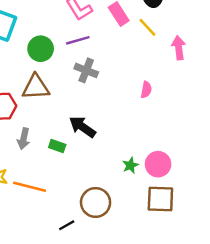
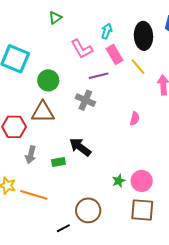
purple line: (78, 40) -> (99, 76), moved
green rectangle: (57, 146) -> (58, 162), turned -32

